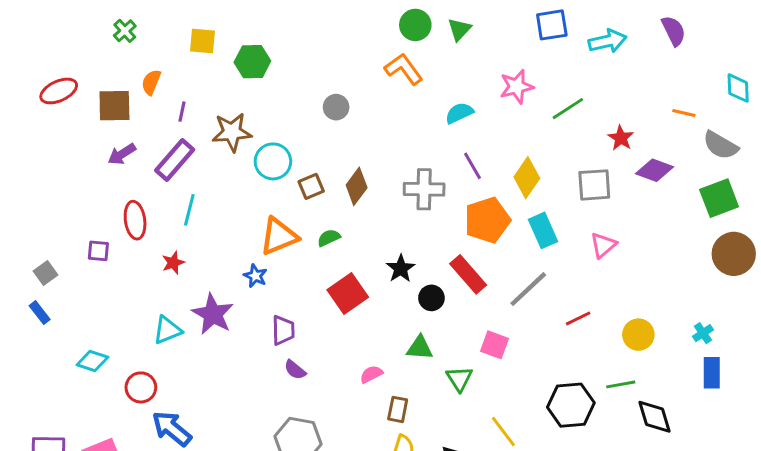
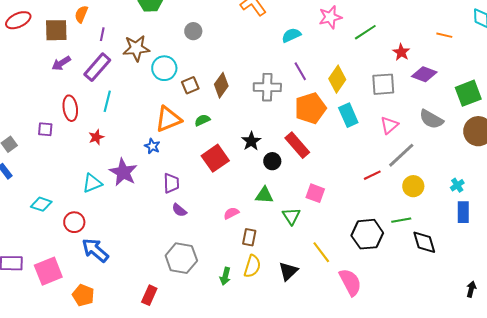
gray circle: (336, 107) -> (193, 31), moved
gray semicircle: (721, 145) -> (431, 119), moved
gray line: (528, 289) -> (401, 155), moved

